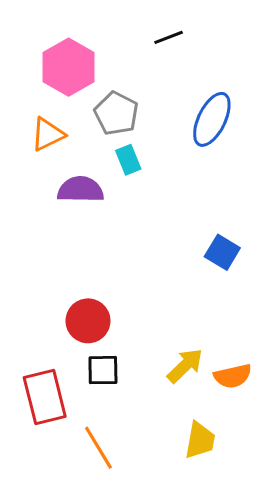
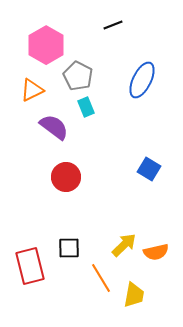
purple semicircle: (81, 190) -> (54, 127), turned 36
red circle: (88, 321) -> (66, 177), moved
orange line: (98, 448) -> (101, 278), moved

